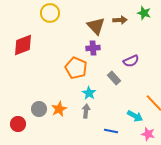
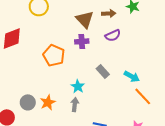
purple semicircle: (131, 61) -> (113, 35), moved
orange pentagon: (76, 68) -> (54, 55), moved
cyan arrow: (135, 116) -> (132, 76), moved

